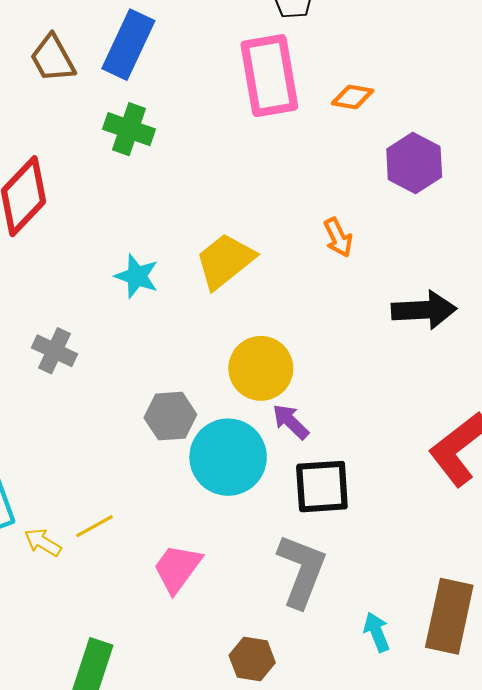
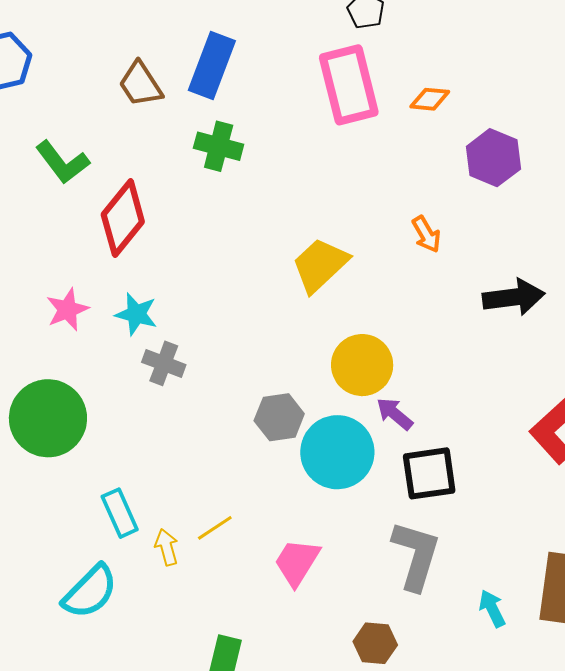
cyan star: (137, 276) -> (136, 314), moved
yellow arrow: (43, 542) -> (167, 547), turned 48

